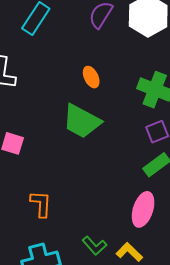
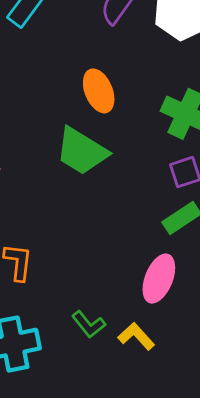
orange ellipse: (91, 77) -> (99, 91), size x1.4

